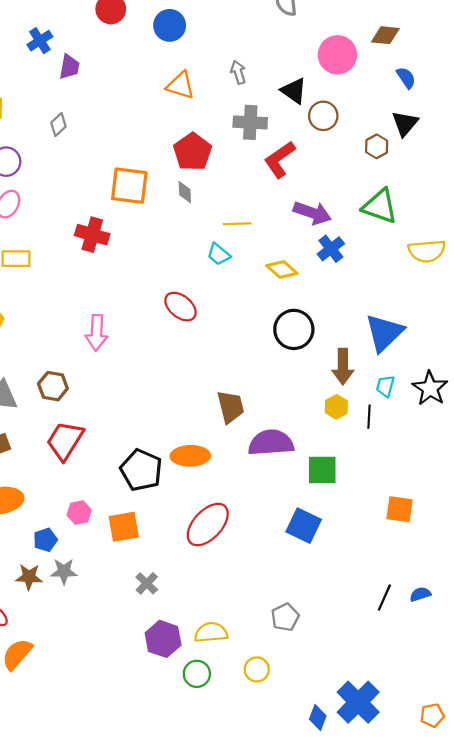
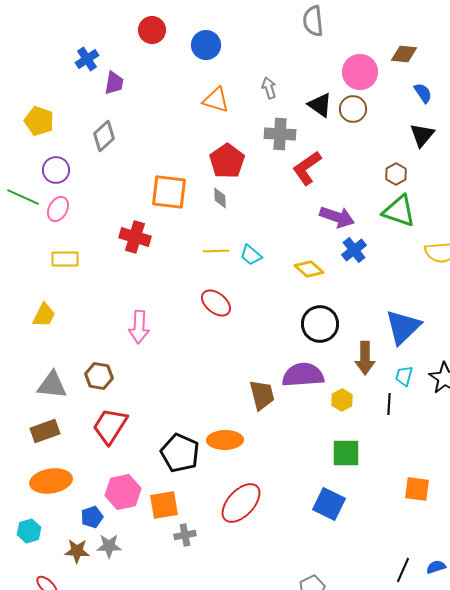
brown circle: (323, 116) -> (353, 109), moved
gray diamond: (58, 125) -> (104, 136), size x1.4
brown hexagon: (377, 146) -> (396, 174), moved
yellow line: (237, 224) -> (216, 251), moved
yellow hexagon: (336, 407) -> (342, 400), moved
purple semicircle: (271, 443) -> (303, 375), moved
pink hexagon: (79, 513) -> (123, 492), size x1.6
gray cross: (147, 583) -> (185, 535), moved, turned 35

